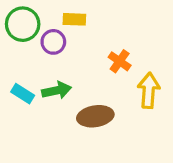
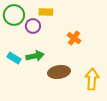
yellow arrow: (149, 90) -> (92, 79), moved

